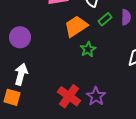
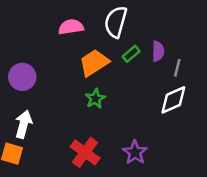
green star: (88, 49) -> (95, 99), moved
purple star: (96, 96) -> (135, 152), moved

